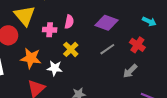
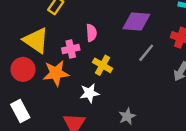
orange star: (31, 58) -> (56, 73), moved

